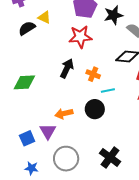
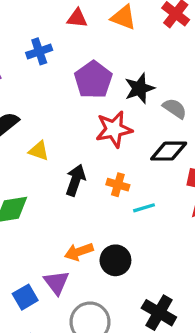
yellow triangle: (44, 17) -> (39, 151), moved
red star: (80, 37) -> (114, 129), moved
black circle: (95, 109) -> (115, 260), moved

